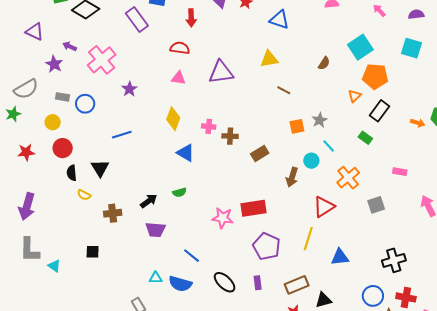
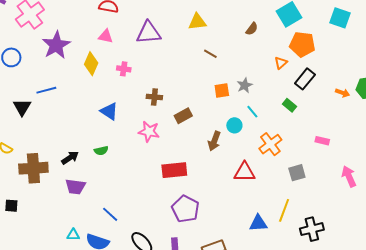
purple star: (129, 89) -> (56, 45), size x1.8
yellow diamond: (173, 119) -> (91, 64), moved
pink cross: (209, 126) -> (124, 69), moved
black triangle: (100, 168) -> (22, 107), moved
red triangle: (324, 207) -> (245, 172), turned 30
brown cross: (113, 213) -> (33, 168), size x1.6
pink star: (223, 218) -> (149, 132), moved
yellow line: (308, 239) -> (284, 210), moved

